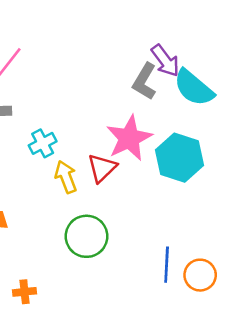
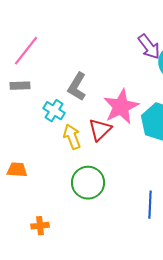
gray L-shape: (145, 81) -> (77, 87), moved
cyan cross: (43, 143) -> (54, 111), turned -30

